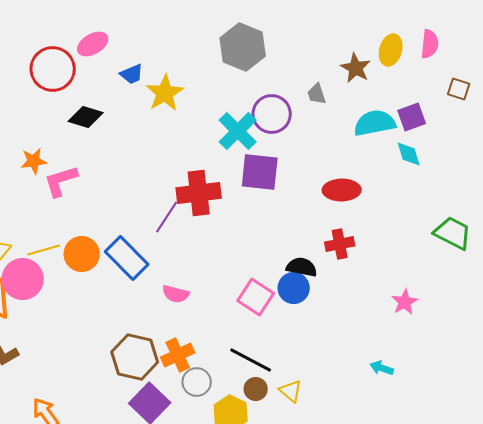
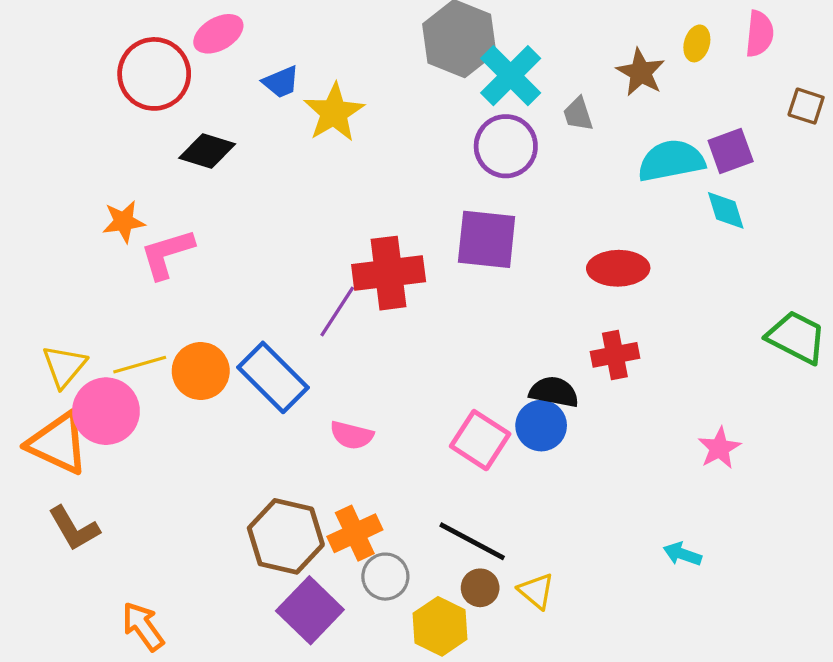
yellow ellipse: (391, 50) -> (697, 43), size x0.7
cyan cross: (238, 131) -> (511, 76), moved

